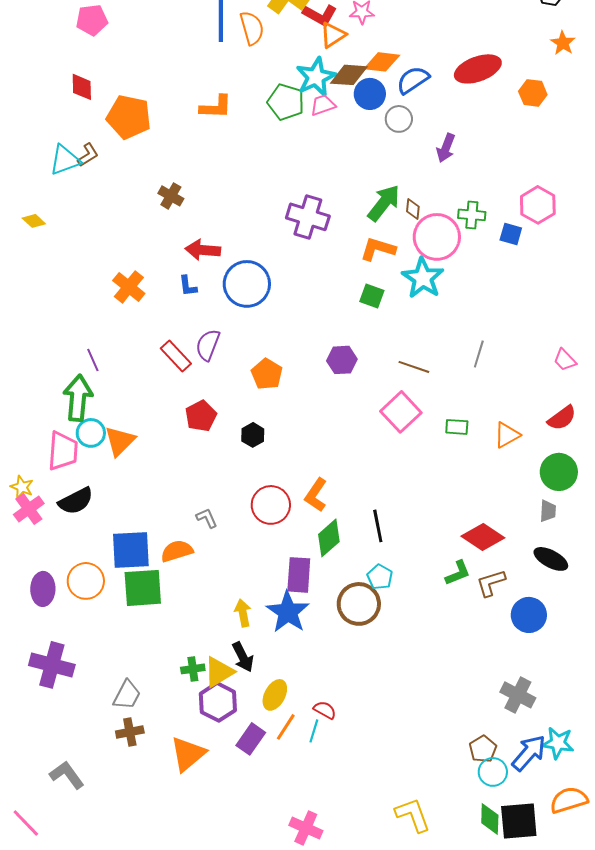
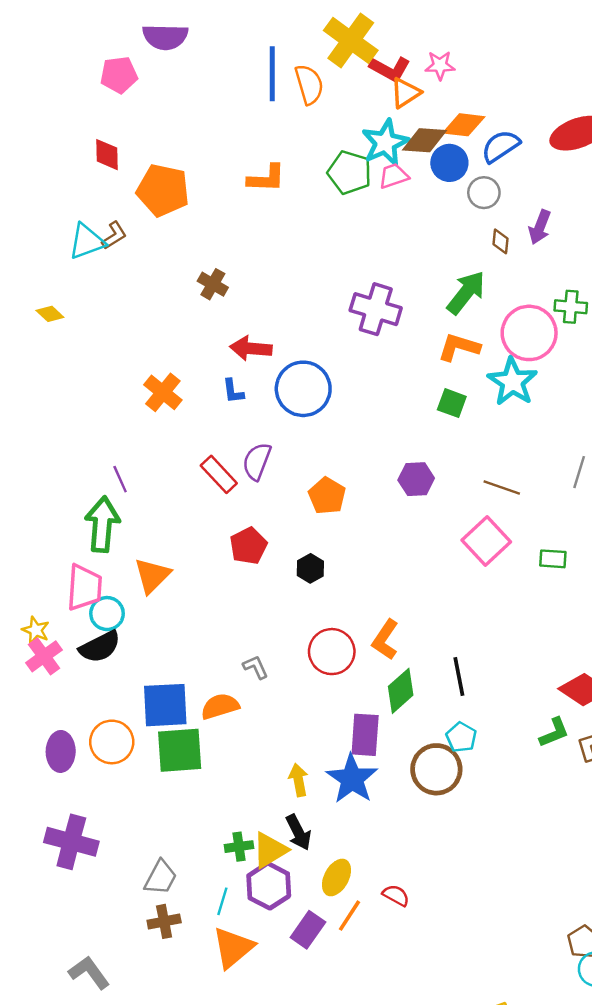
brown diamond: (413, 209) -> (501, 241), moved
cyan circle: (91, 433) -> (107, 614), moved
cyan line: (314, 731) -> (222, 901), moved

